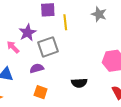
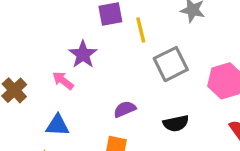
gray square: (48, 47) -> (171, 64), moved
purple semicircle: (37, 68) -> (125, 109), moved

